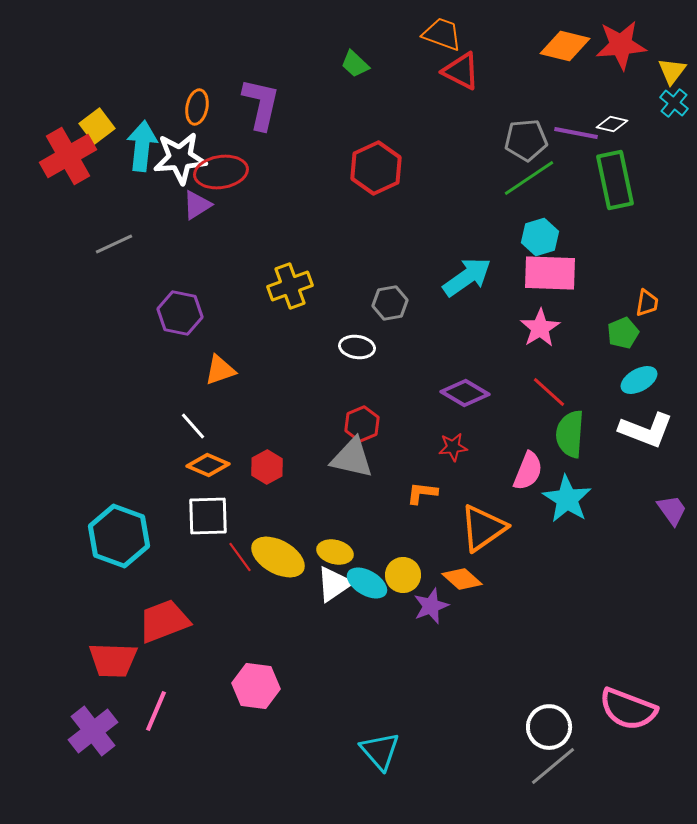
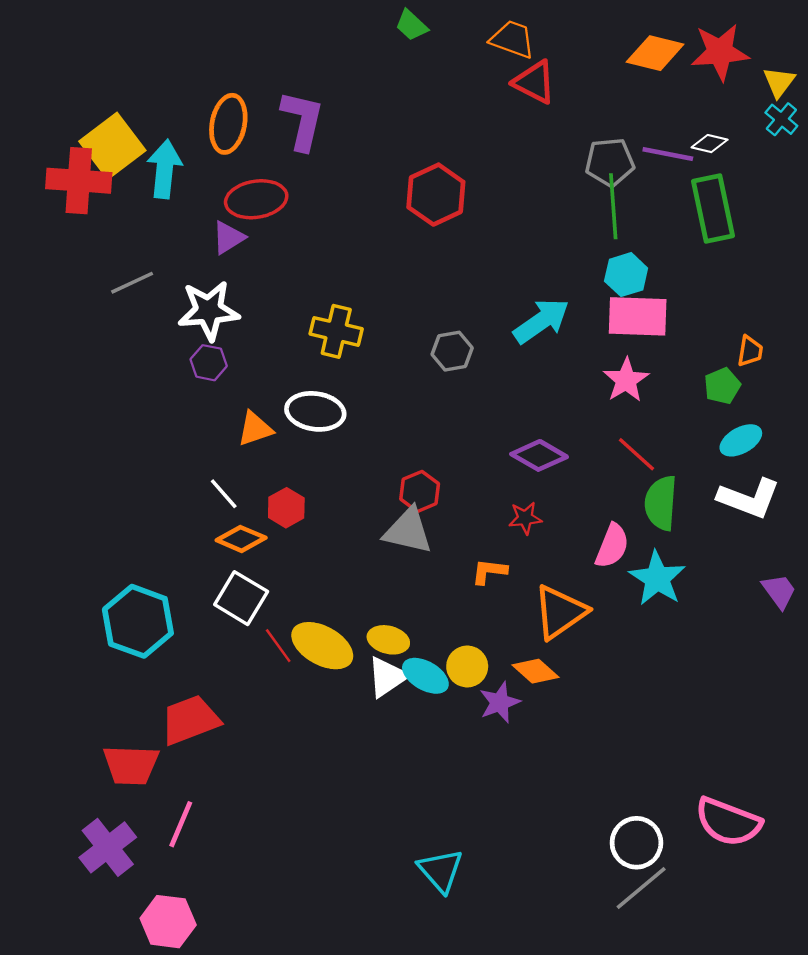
green trapezoid: (355, 64) -> (412, 25), moved
orange ellipse: (197, 107) -> (228, 124), size x1.4
yellow square: (97, 126) -> (112, 146), size x1.6
red cross: (68, 156) -> (79, 181), turned 34
white star: (180, 158) -> (209, 311), moved
green line: (529, 178) -> (613, 206), turned -60
yellow cross: (290, 286) -> (336, 331), turned 33
purple hexagon: (180, 313) -> (209, 363), size x0.7
white ellipse: (357, 347) -> (315, 411), moved, size x1.4
red hexagon: (267, 467) -> (286, 508), moved
white square: (208, 516) -> (241, 598), turned 33
pink hexagon: (256, 686) -> (168, 922), moved

